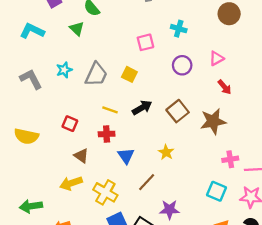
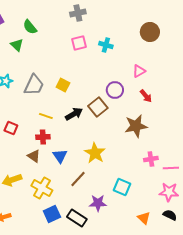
pink square: (145, 42) -> (79, 43), moved
purple circle: (182, 65) -> (115, 90), moved
brown square: (178, 111) -> (98, 107), moved
yellow star: (166, 152) -> (95, 153), size x1.5
brown triangle: (81, 156) -> (34, 156), moved
cyan square: (217, 191) -> (122, 187), moved

